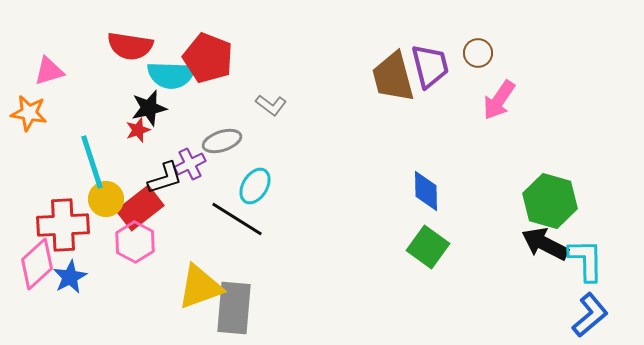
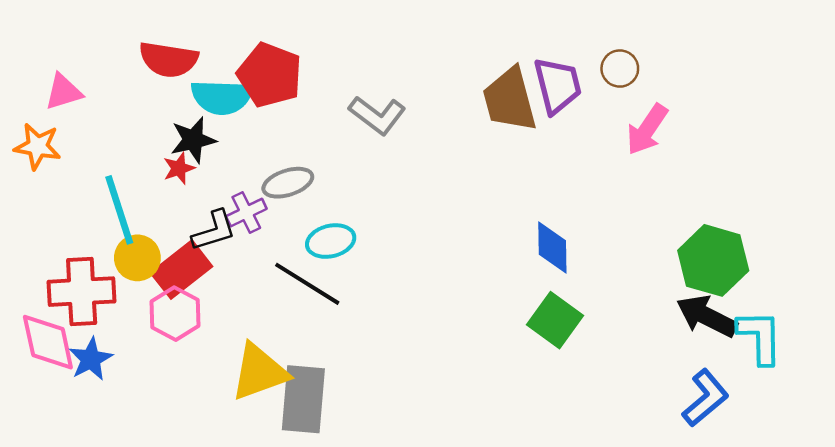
gray L-shape: (271, 105) -> (377, 115), moved, size x1.4
cyan ellipse: (255, 186) -> (331, 241), turned 45
pink diamond: (37, 264) -> (48, 342), turned -60
blue L-shape: (590, 315) -> (705, 398), moved

